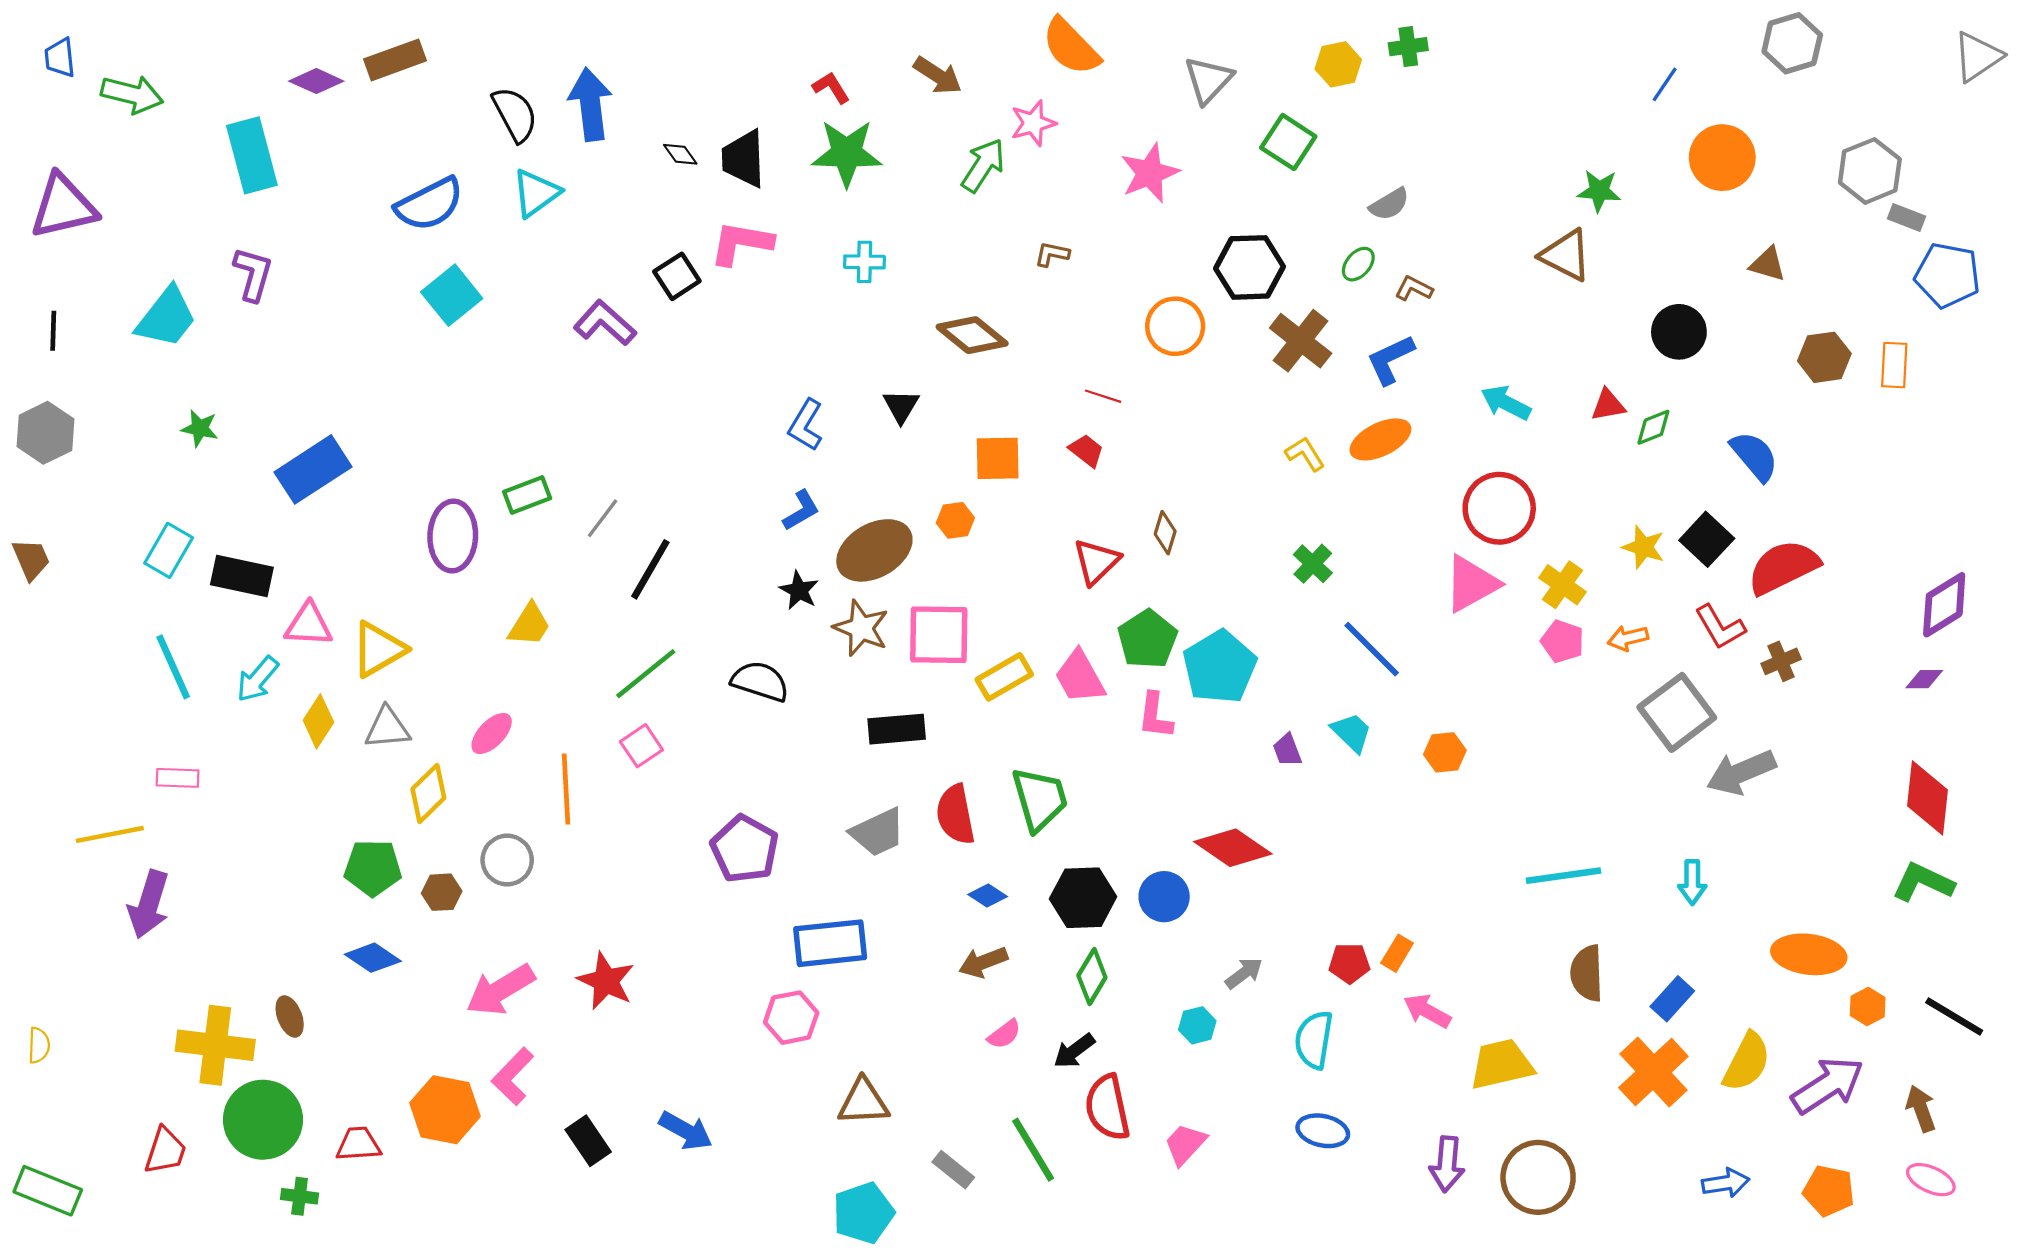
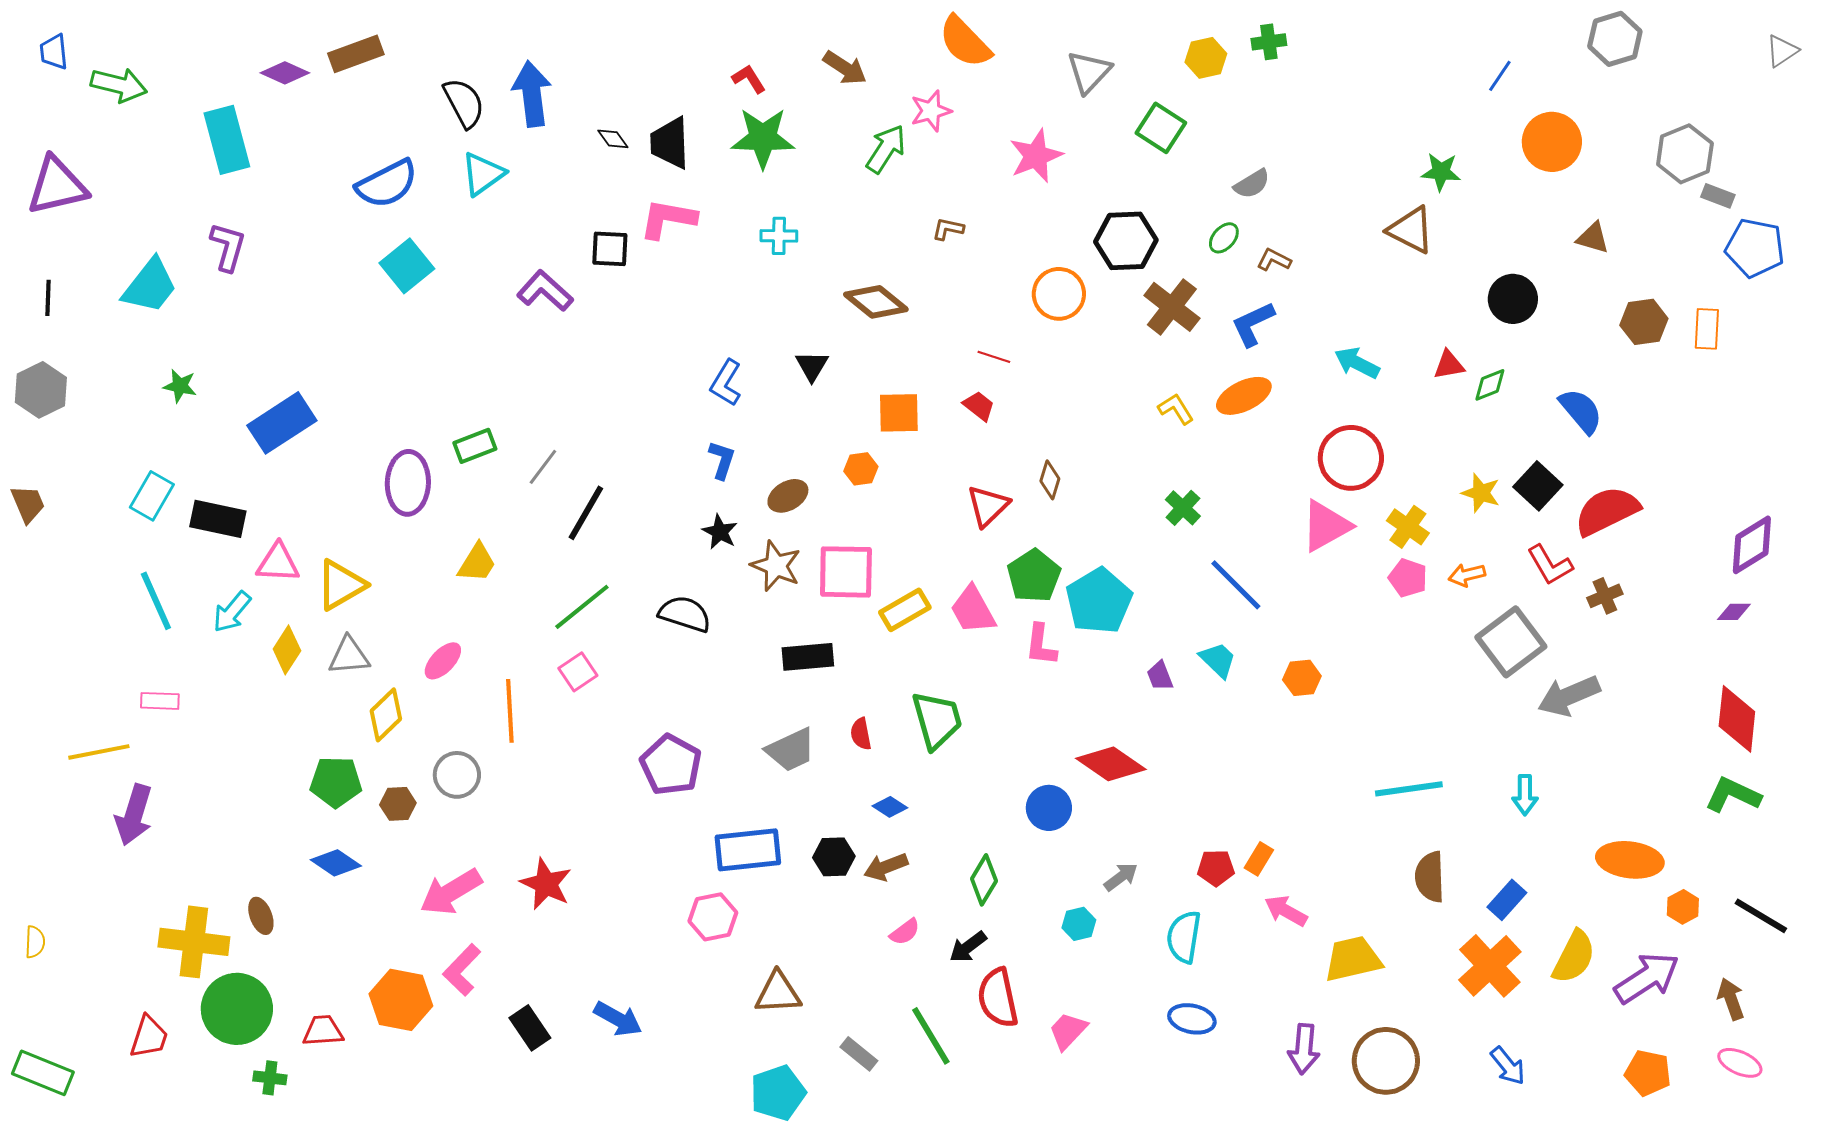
gray triangle: (1977, 57) -> (1782, 51), size x0.7
black square: (677, 276) -> (610, 249), turned 36
blue L-shape: (801, 510) -> (722, 460), turned -42
brown ellipse: (874, 550) -> (788, 496), size x0.6
red semicircle: (955, 815) -> (861, 734), size x0.6
black hexagon: (1083, 898) -> (834, 857), moved, size x0.7
blue arrow: (1726, 1183) -> (1508, 1066), moved, turned 60

